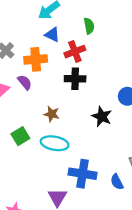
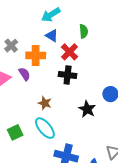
red cross: (75, 52) -> (70, 52), turned -30
green square: (20, 136) -> (15, 132), moved
cyan ellipse: (55, 143) -> (45, 128), turned 35

